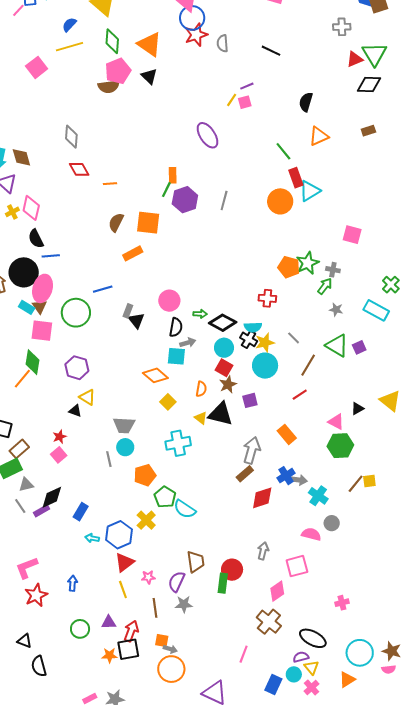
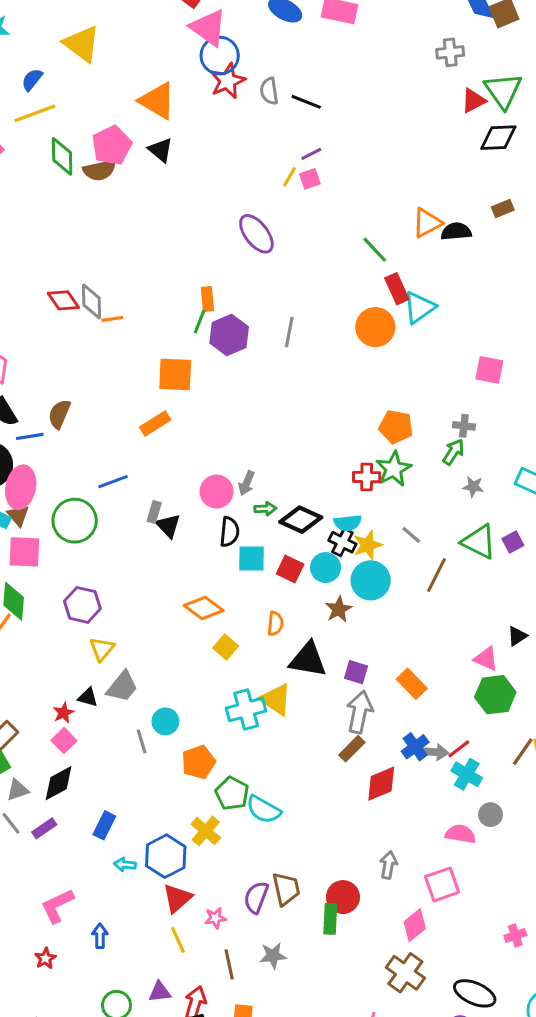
green diamond: (112, 41) -> (62, 156), moved
black line: (271, 51) -> (306, 102), moved
black semicircle: (306, 102) -> (456, 231), moved, turned 72
gray diamond: (71, 137) -> (91, 301), moved
brown semicircle: (116, 222) -> (59, 414), moved
green star: (308, 263) -> (394, 469), moved
gray arrow: (188, 343) -> (247, 483), moved, turned 133
cyan circle: (224, 348) -> (326, 568), moved
cyan square: (176, 356) -> (252, 558), moved
red square: (224, 368) -> (290, 569), moved
brown star: (228, 385) -> (339, 609), moved
red line: (300, 395) -> (459, 749), moved
yellow triangle: (87, 397) -> (102, 649), turned 42
purple square: (250, 400) -> (356, 672), moved, turned 35
black triangle: (75, 411) -> (88, 697), moved
yellow triangle: (201, 418) -> (276, 700), moved, size x1.6
gray trapezoid: (124, 425) -> (122, 687), moved, turned -50
black diamond: (52, 497) -> (59, 783), moved
pink L-shape: (27, 568) -> (57, 906), moved
purple semicircle: (177, 582) -> (256, 897), moved
red star: (36, 595) -> (45, 958), size x0.6

